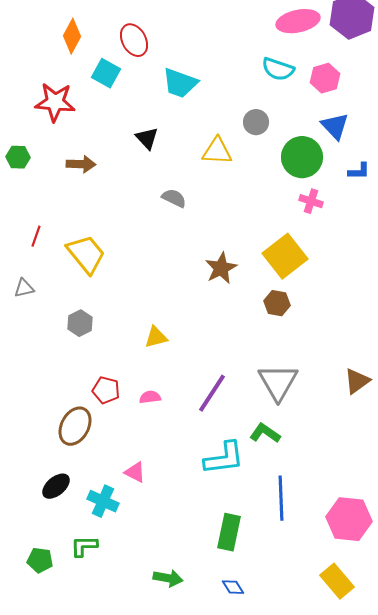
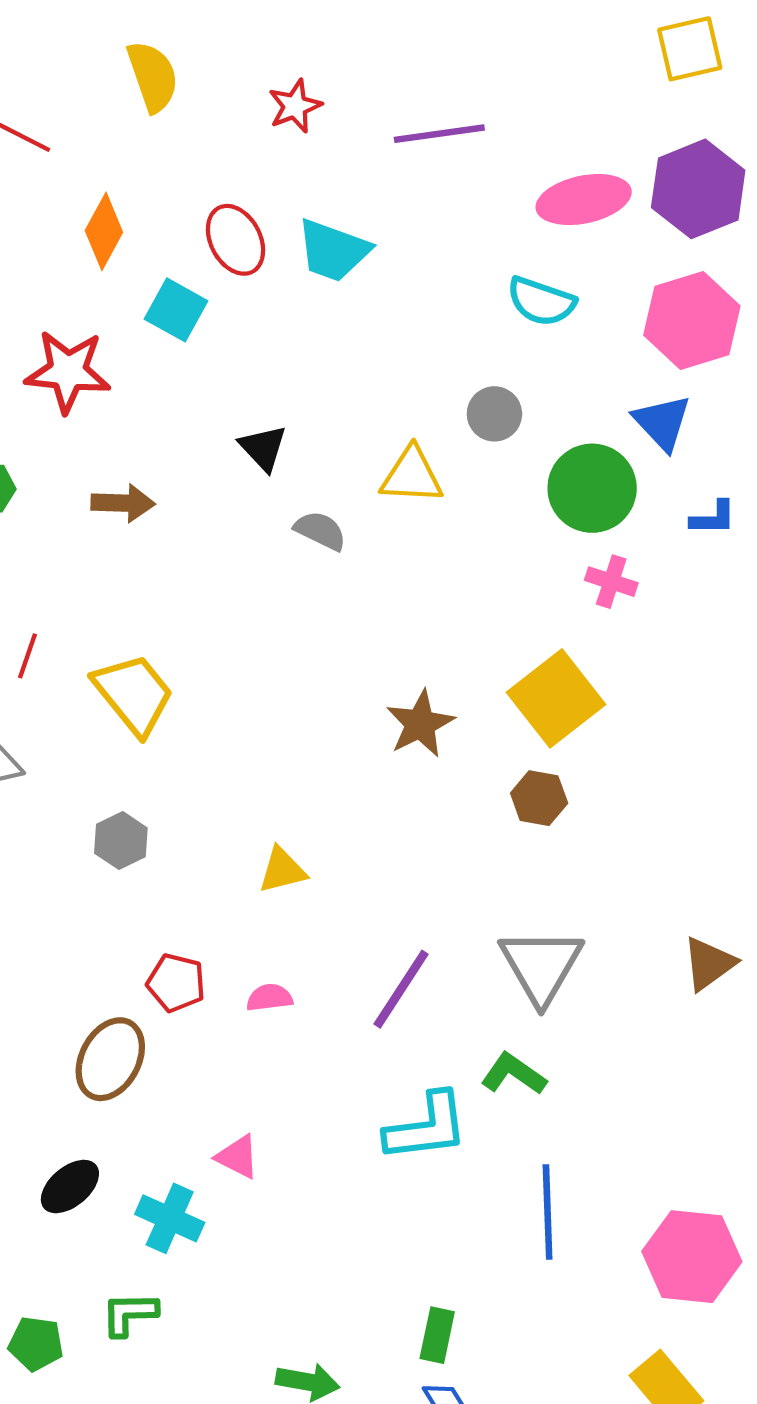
pink hexagon: (325, 78) -> (692, 321), moved, size x1.5
cyan trapezoid: (180, 83) -> (333, 250), moved
gray semicircle: (174, 198) -> (320, 531), moved
green rectangle: (229, 532) -> (437, 1335), moved, size x0.7

